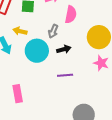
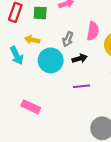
pink semicircle: (71, 15) -> (93, 31), moved
pink rectangle: (18, 94) -> (31, 107), turned -54

